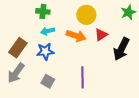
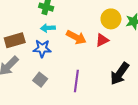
yellow circle: (86, 15) -> (111, 19), moved
brown rectangle: (18, 48) -> (15, 40), turned 30
black arrow: (121, 49) -> (120, 74), moved

